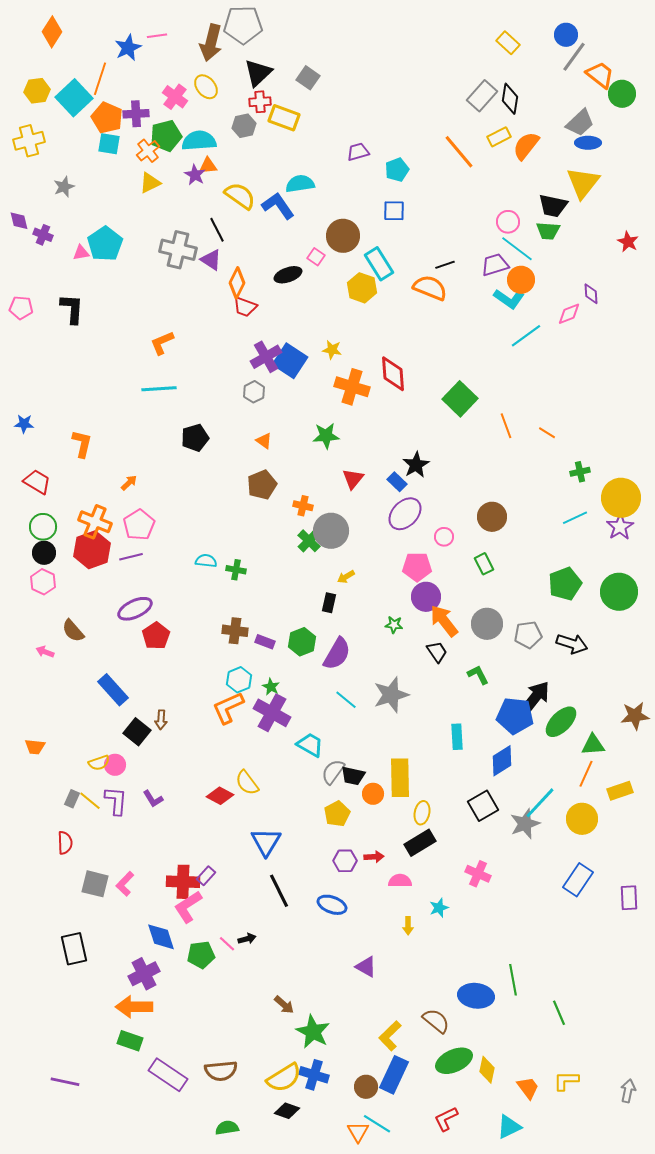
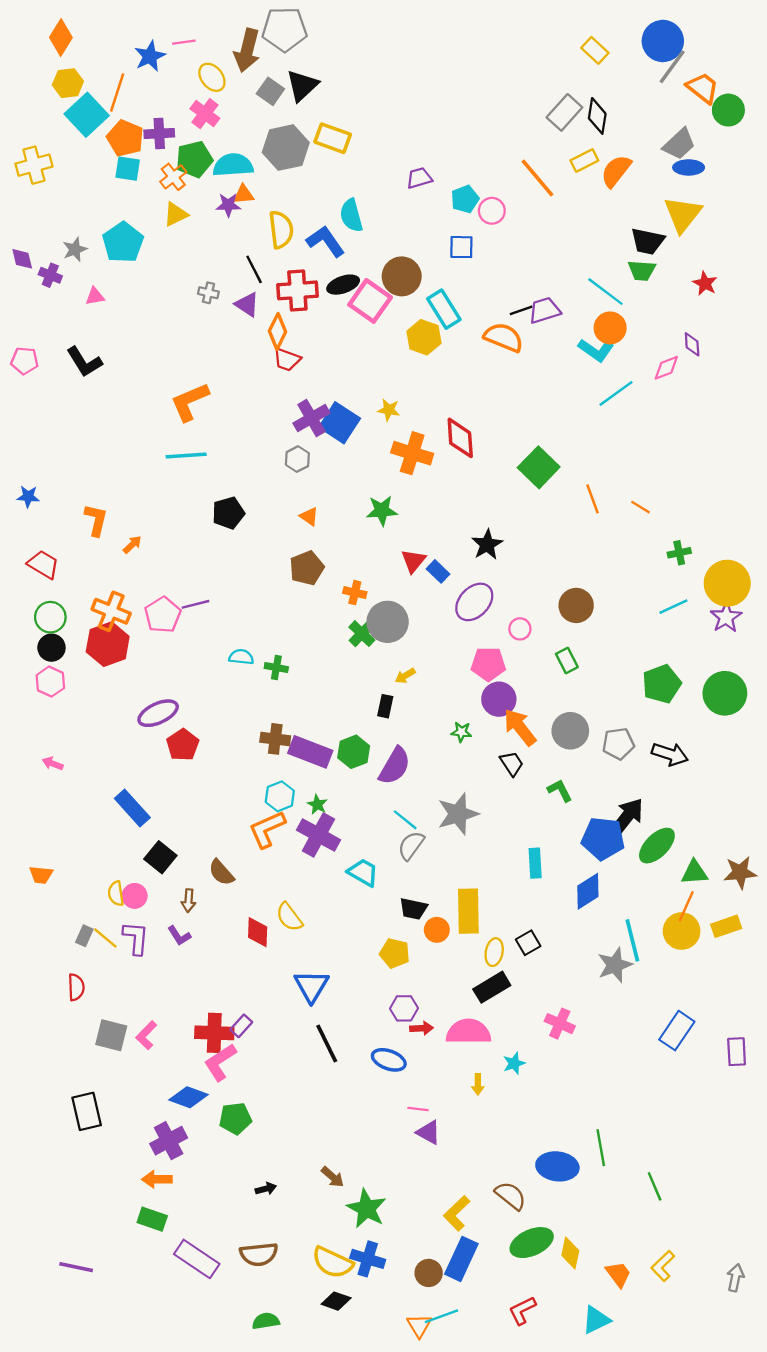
blue circle: (566, 35) -> (663, 41), size x1.5
gray square: (308, 78) -> (270, 91), moved
yellow ellipse: (206, 87) -> (212, 77), moved
yellow hexagon: (37, 91) -> (68, 83), moved
red cross: (260, 102) -> (297, 290), moved, size x1.6
gray hexagon: (244, 126) -> (286, 148), size x1.6
purple star: (195, 175) -> (228, 205), turned -30
cyan semicircle: (300, 184) -> (351, 215), turned -96
gray star: (64, 187) -> (75, 249), moved
yellow semicircle: (240, 196) -> (281, 230), turned 48
pink circle: (508, 222) -> (492, 211), moved
red star: (628, 242) -> (705, 283), moved
cyan pentagon: (105, 244) -> (123, 242), moved
gray cross: (178, 250) -> (208, 293), size x0.5
pink square: (316, 257) -> (370, 301), size x2.0
purple trapezoid: (495, 265) -> (545, 310), moved
black ellipse: (288, 275) -> (343, 285), moved
black L-shape: (72, 309) -> (84, 362), turned 144
orange L-shape: (162, 343) -> (190, 402), size x1.4
blue rectangle: (397, 482) -> (438, 571), moved
orange arrow: (129, 483) -> (132, 545), moved
purple line: (131, 557) -> (196, 604), moved
brown semicircle: (73, 631) -> (221, 872), moved
purple rectangle: (265, 642) -> (310, 752), size x1.8
brown star: (635, 716) -> (740, 872), moved
brown arrow: (161, 720) -> (189, 901), moved
yellow semicircle: (99, 763) -> (116, 894), turned 100
gray semicircle: (333, 772) -> (411, 846), moved
red diamond: (220, 796) -> (258, 932), turned 64
cyan line: (540, 803) -> (632, 940), turned -57
black square: (483, 806) -> (528, 943), moved, size x0.7
yellow pentagon: (337, 814) -> (395, 953), turned -30
yellow circle: (582, 819) -> (682, 931), moved
red arrow: (374, 857) -> (422, 1028), moved
pink semicircle: (400, 881) -> (468, 1032), size x1.6
blue diamond: (161, 937) -> (189, 1097), turned -52
black arrow: (247, 939) -> (266, 1189), moved
pink line: (227, 944) -> (418, 1109), moved, turned -36
orange arrow: (134, 1007) -> (157, 1179), size x0.7
yellow semicircle: (284, 1078) -> (333, 1262), turned 57
yellow L-shape: (566, 1081) -> (663, 1266), turned -44
cyan line: (377, 1124) -> (441, 1316), turned -52

